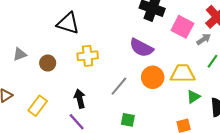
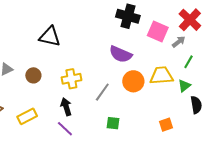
yellow cross: (88, 56) -> (71, 79), moved
green triangle: (193, 97) -> (184, 86), moved
yellow rectangle: (38, 106) -> (27, 116), turned 30

